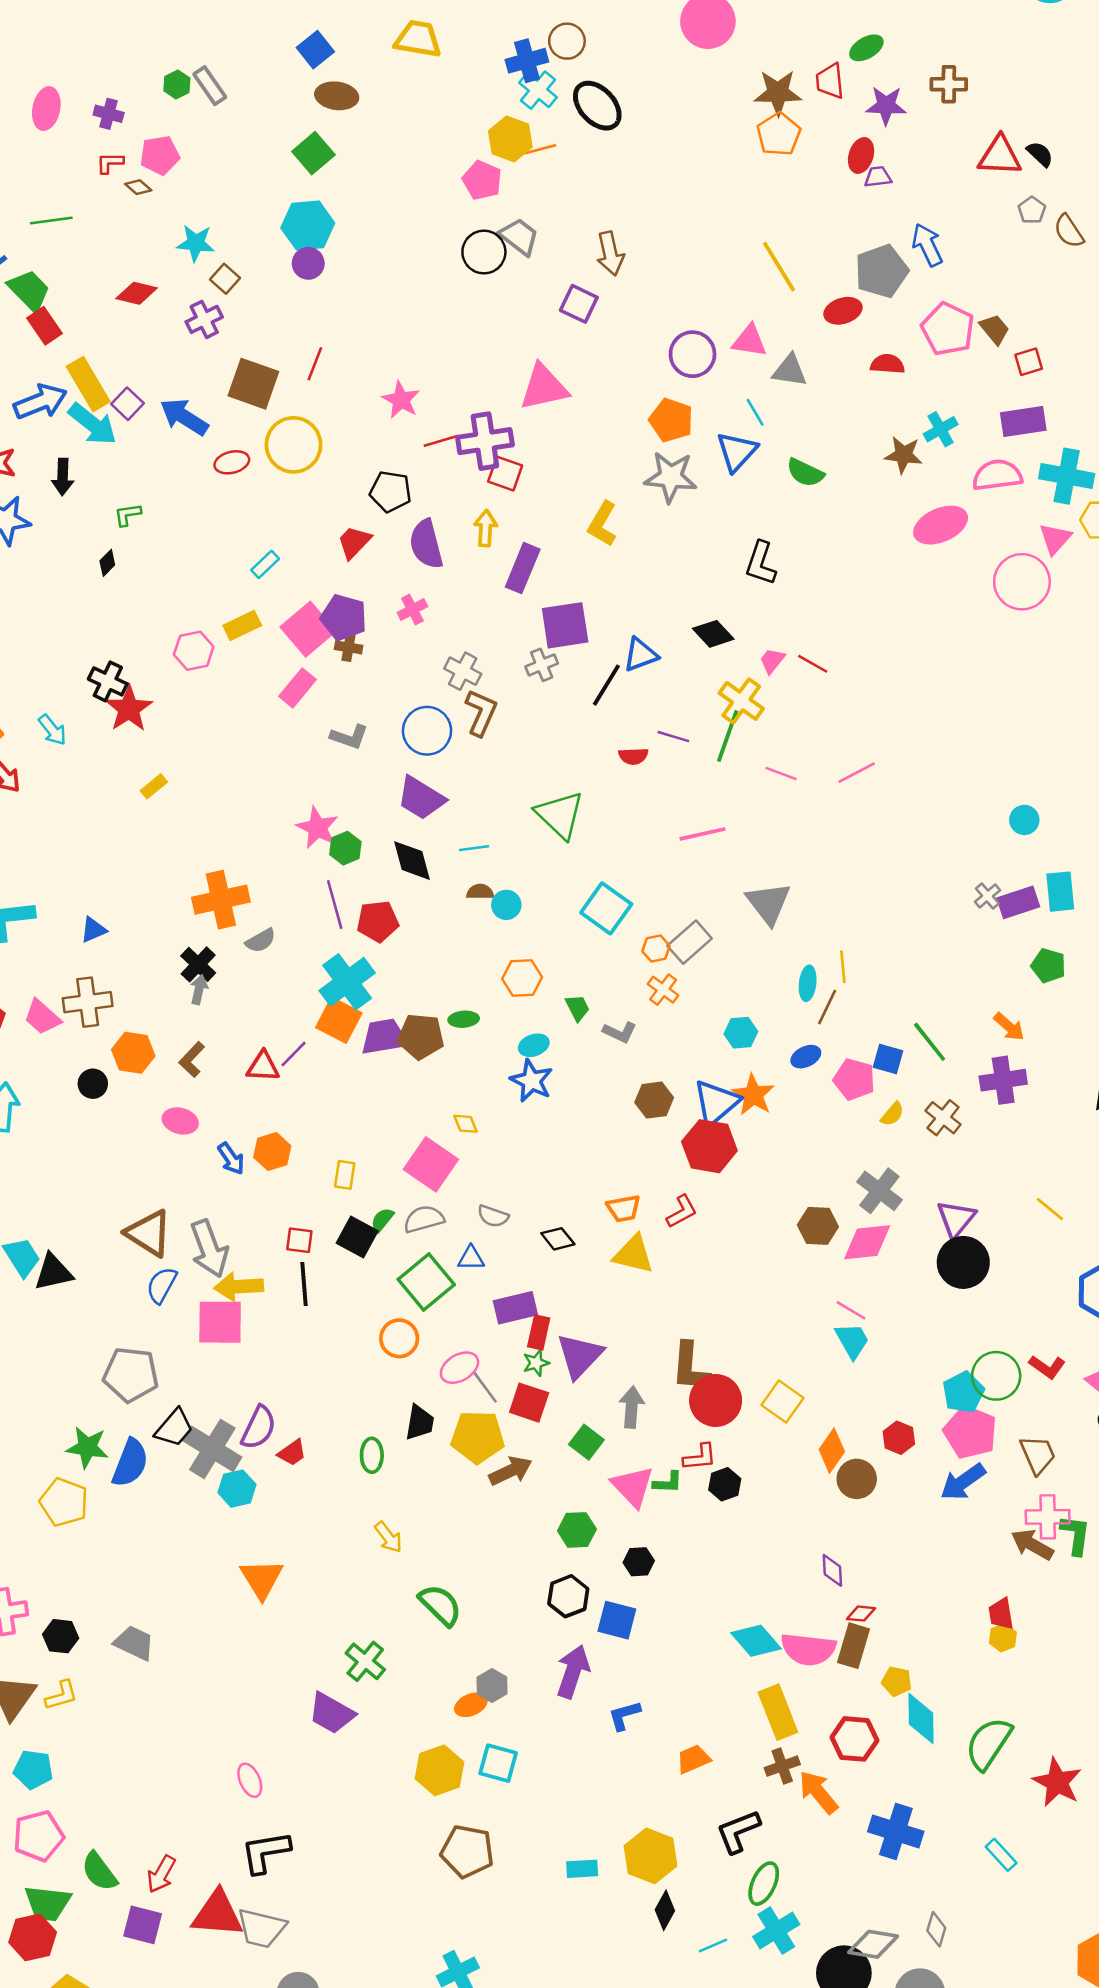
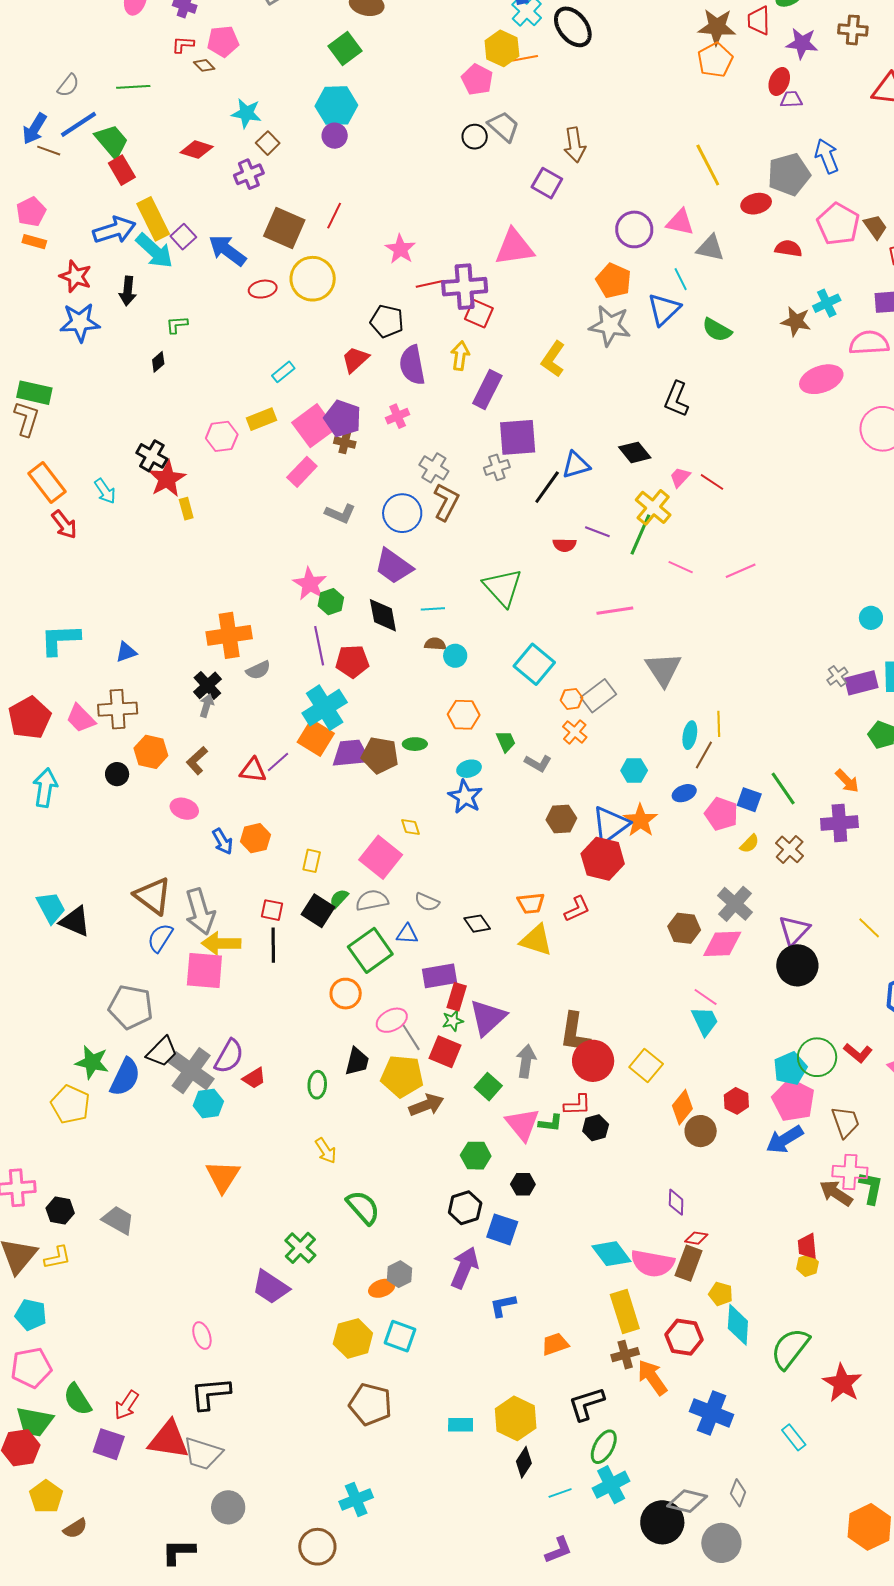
black circle: (484, 252) -> (475, 137), size x0.7
yellow rectangle: (154, 786) -> (186, 509), moved, turned -70
black triangle: (53, 1272) -> (75, 921), turned 32

